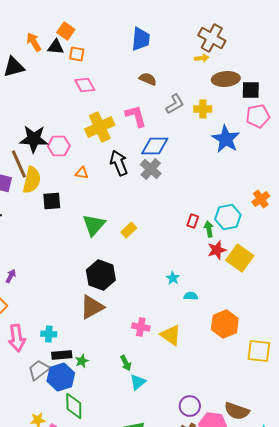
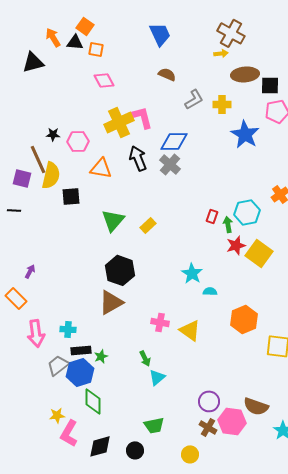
blue trapezoid: (141, 39) -> (160, 34), turned -30
pink L-shape: (136, 116) -> (142, 117), moved
black star: (34, 139) -> (53, 134), size x0.5
orange triangle: (82, 173) -> (101, 168), size x1.6
cyan star: (173, 278) -> (192, 273), size x1.5

